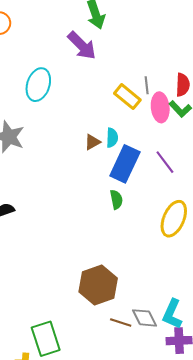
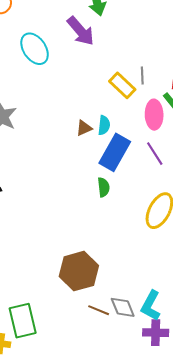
cyan ellipse: (38, 85) -> (35, 49), moved, turned -56
pink ellipse: (160, 107) -> (154, 115), moved

